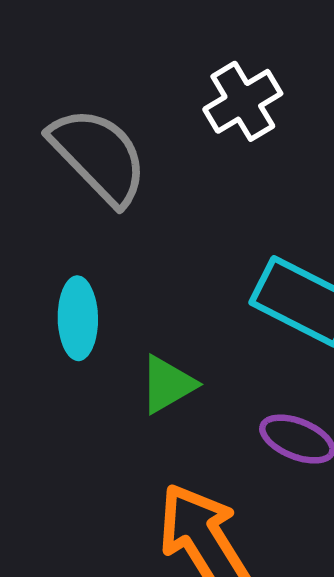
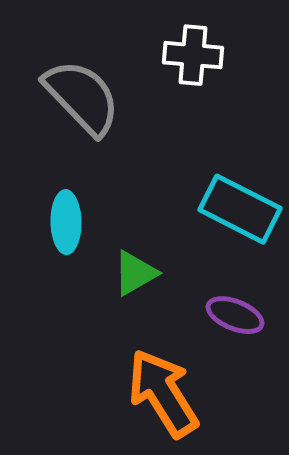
white cross: (243, 101) -> (193, 55), turned 36

